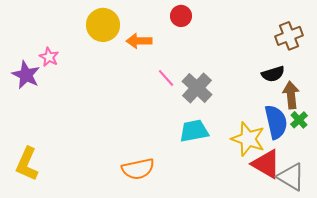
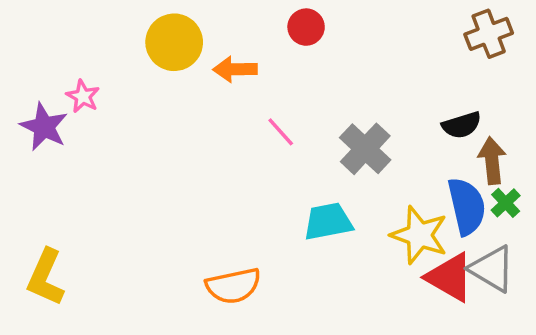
brown cross: (289, 36) -> (489, 34), moved
gray cross: (197, 88) -> (365, 149), moved
gray triangle: (291, 177) -> (492, 269), moved

